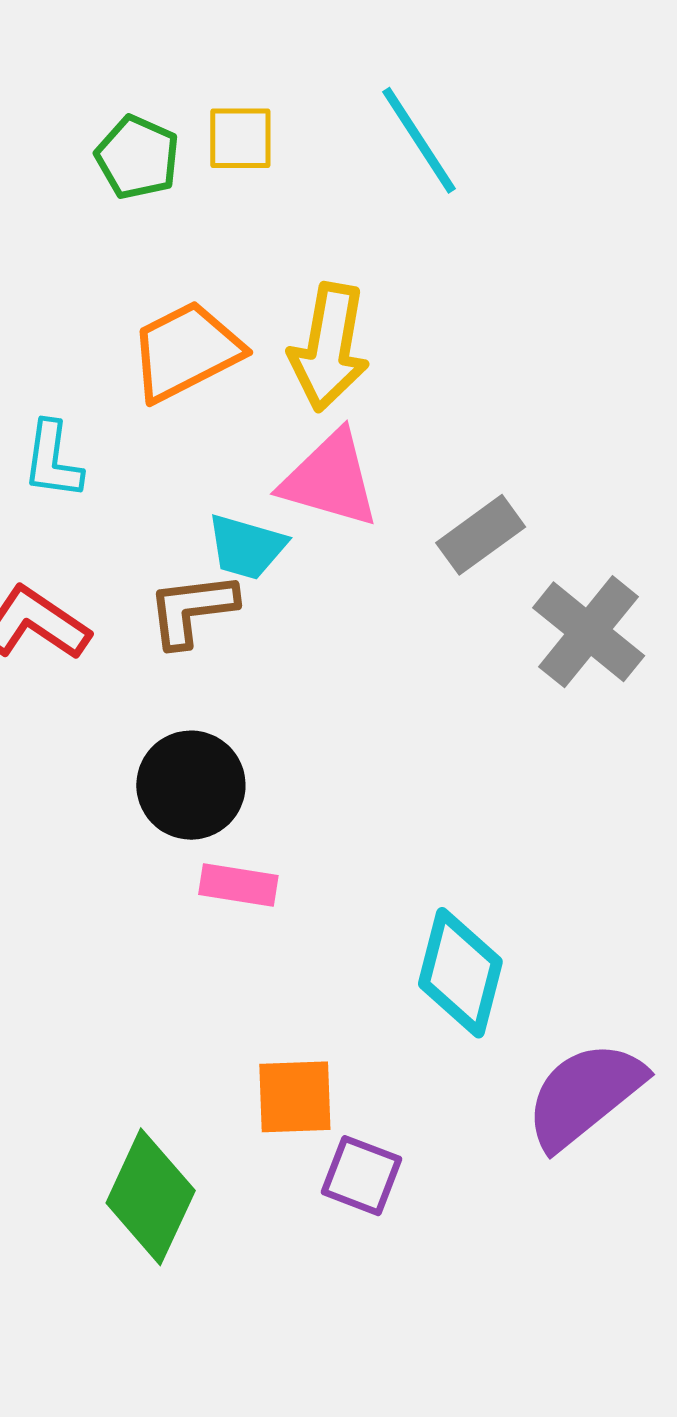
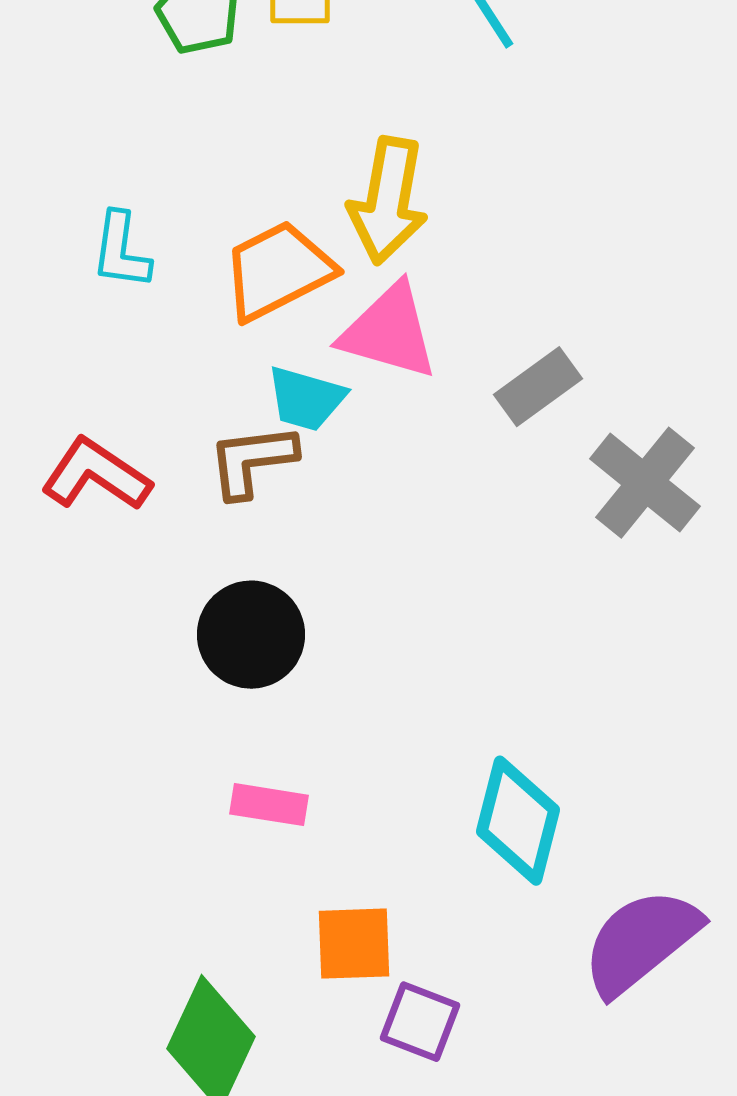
orange trapezoid: (186, 351) -> (278, 271), moved
cyan L-shape: (53, 460) -> (121, 251), moved
pink rectangle: (238, 885) -> (269, 805), moved

